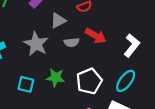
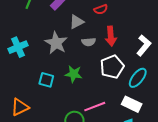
red arrow: (96, 36) -> (111, 36), turned 54
white pentagon: (89, 81) -> (112, 67), moved

